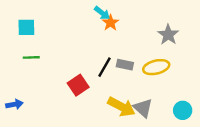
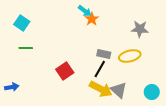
cyan square: (26, 27) -> (22, 23), turned 35
gray star: (168, 35) -> (140, 29), turned -30
black line: (105, 67) -> (100, 69), moved

